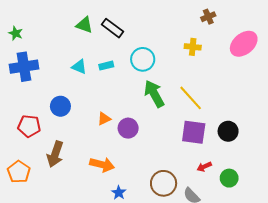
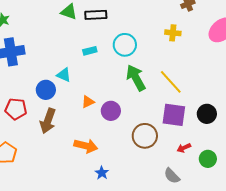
black rectangle: (112, 28) -> (96, 15), turned -40
cyan triangle: (79, 67) -> (64, 75), moved
brown arrow: (55, 154) -> (48, 121), moved
brown circle: (164, 183) -> (145, 136), moved

